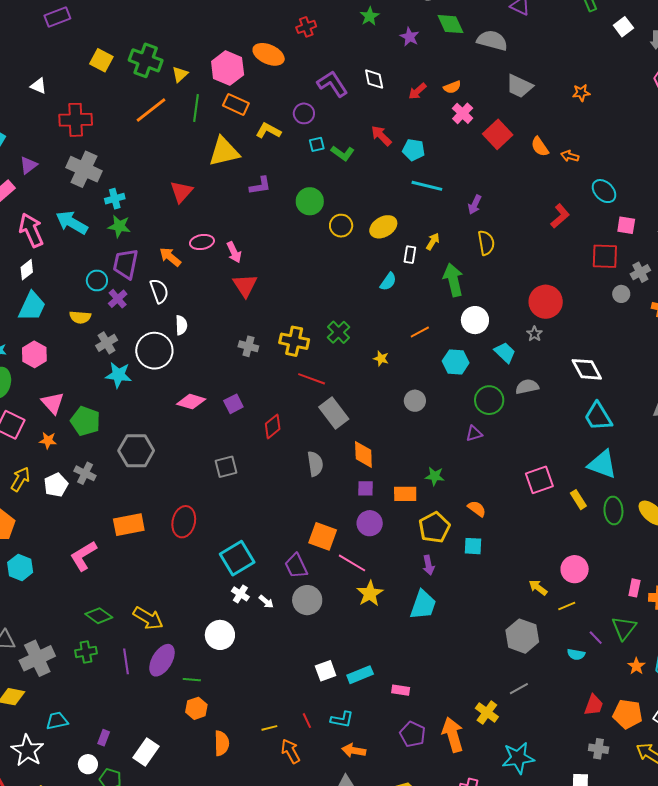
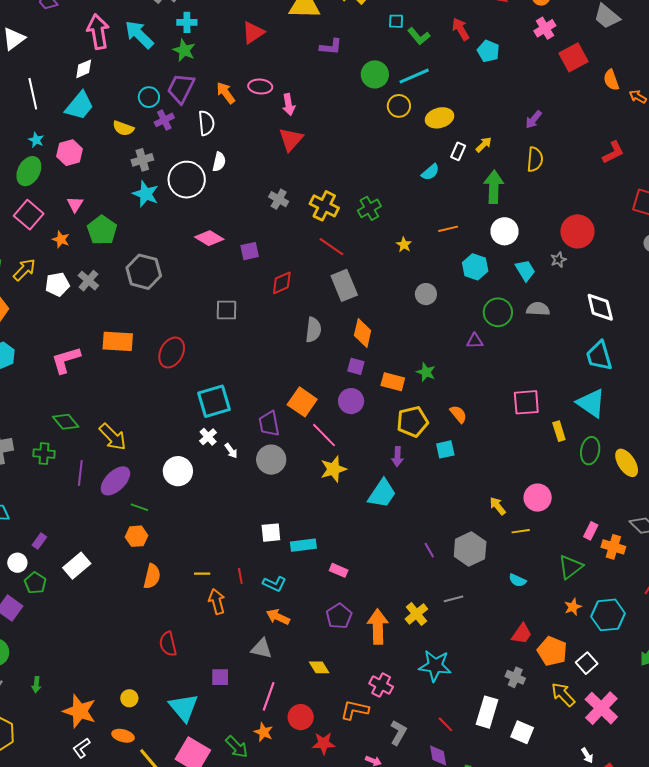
cyan line: (427, 186) -> (414, 76), moved, turned -52
pink triangle: (53, 403) -> (75, 204), size x0.7
cyan square: (473, 546) -> (445, 449), turned -30
purple line: (596, 638) -> (429, 550), moved

